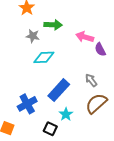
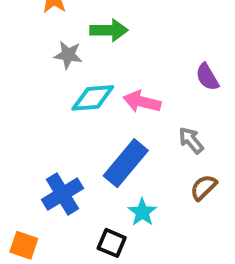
pink arrow: (85, 37) -> (142, 102), moved
brown semicircle: (96, 103) -> (204, 187), size x0.6

